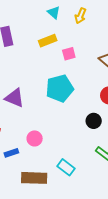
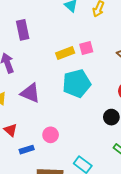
yellow rectangle: (48, 41) -> (65, 53), moved

